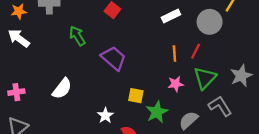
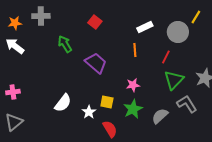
orange line: (174, 53) -> (135, 50), moved
pink star: (176, 84) -> (133, 85), moved
white semicircle: (62, 89) -> (63, 103), moved
yellow square: (136, 96) -> (107, 102), moved

